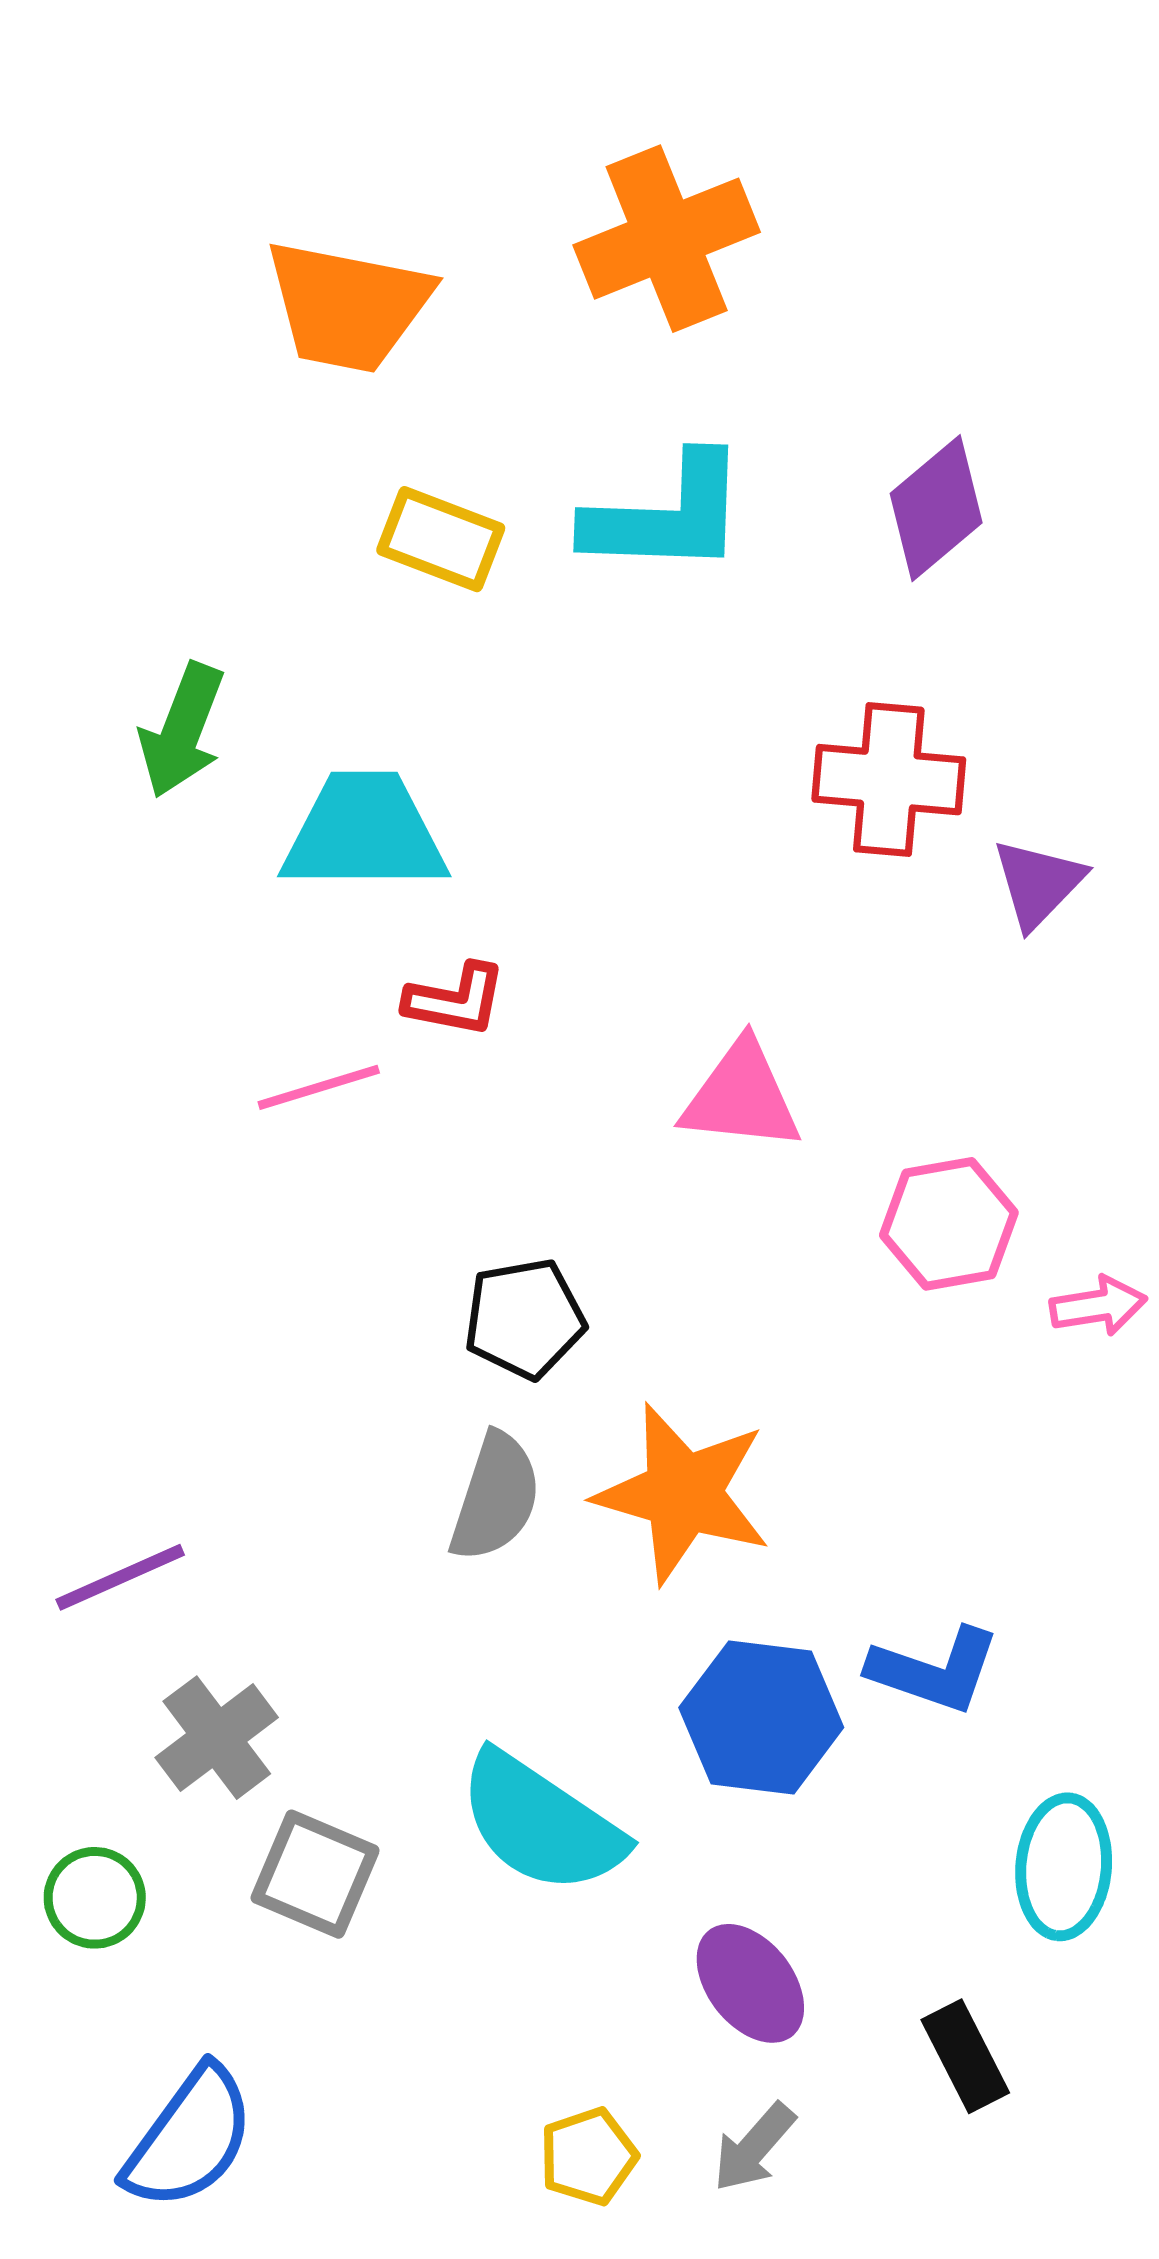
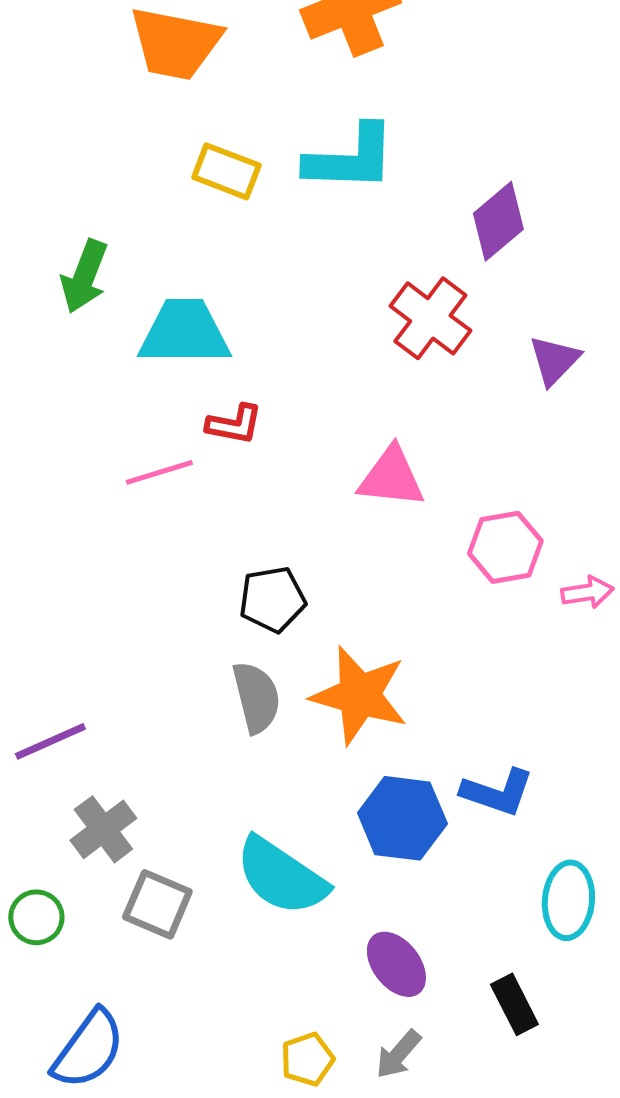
purple diamond: (936, 508) -> (498, 221), moved
red cross: (889, 780) -> (430, 318), moved, turned 32
gray semicircle: (495, 1497) -> (256, 697), turned -32

